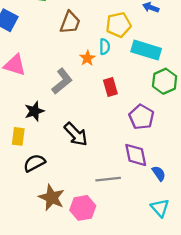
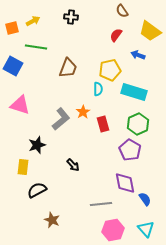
orange star: (87, 58) -> (83, 112), moved
green hexagon: (165, 81) -> (138, 124), moved
black arrow: (76, 134) -> (73, 165), size x0.6
brown star: (52, 198) -> (52, 220), size x0.7
pink hexagon: (83, 208) -> (113, 230), moved

